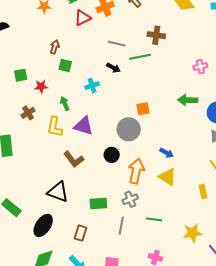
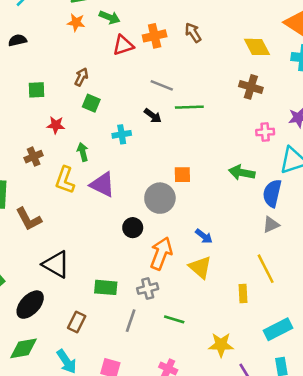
brown cross: (156, 35) -> (251, 87), moved
green square: (21, 75) -> (36, 90), moved
brown L-shape: (74, 159) -> (29, 219), moved

